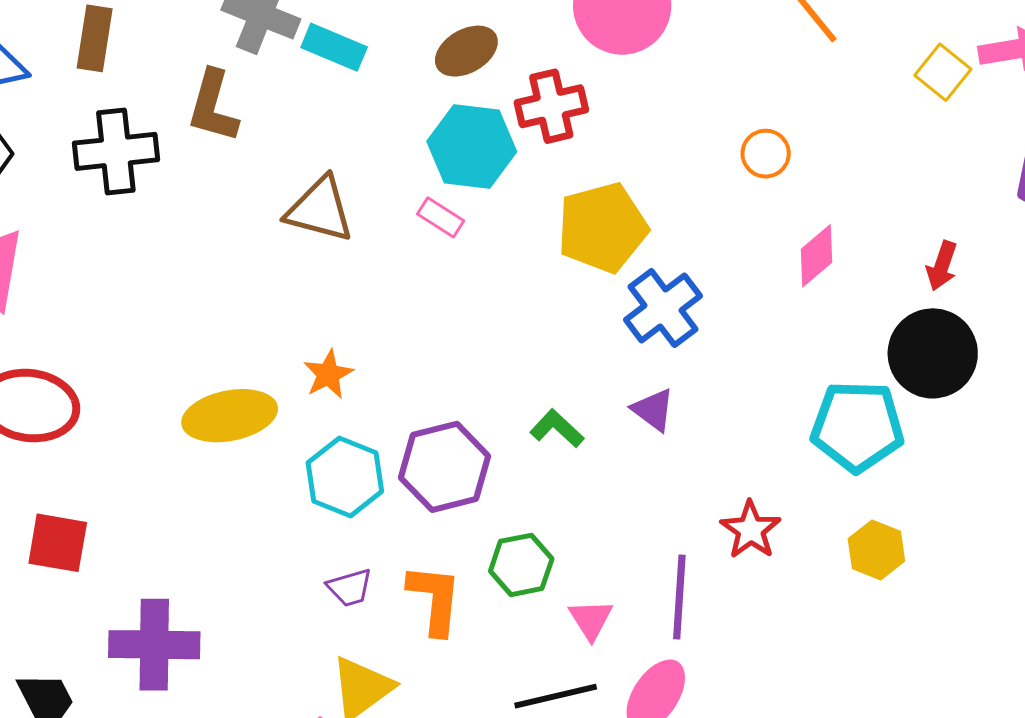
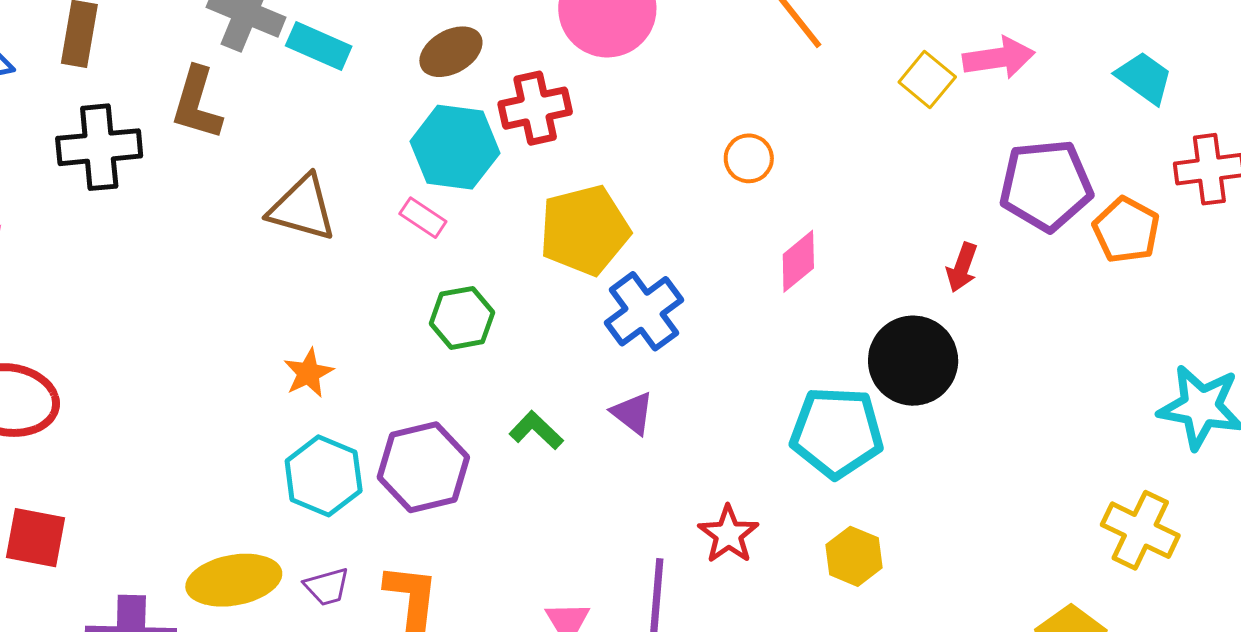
red arrow: (942, 266) -> (962, 267), moved
yellow ellipse: (230, 416) -> (234, 580), moved
green hexagon: (521, 565) -> (462, 318), moved

